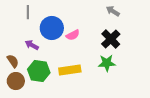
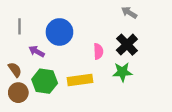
gray line: (28, 12) -> (19, 26), moved
pink semicircle: (73, 35) -> (98, 51), moved, turned -64

